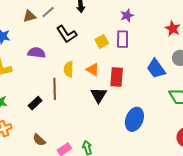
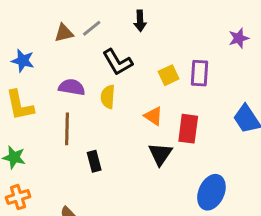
purple star: (127, 15) -> (239, 38), moved
yellow semicircle: (69, 69) -> (108, 97), moved
brown line: (55, 89) -> (67, 129), moved
black rectangle: (35, 103) -> (94, 161), moved, turned -64

